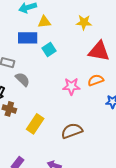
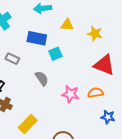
yellow triangle: (44, 22) -> (67, 25), moved
gray semicircle: (23, 79) -> (42, 78), moved

